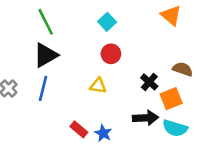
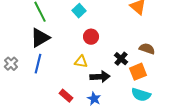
cyan square: (107, 22) -> (79, 11), moved
black arrow: (145, 118) -> (100, 77), moved
blue star: (103, 133) -> (94, 99), moved

